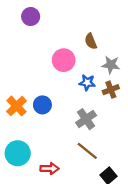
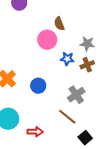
brown semicircle: (91, 41) -> (59, 24), moved
blue circle: (42, 105) -> (38, 86), moved
gray cross: (86, 119) -> (76, 95), moved

